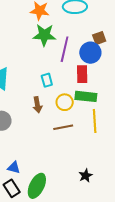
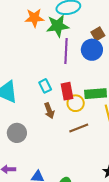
green star: (44, 35) -> (58, 26), moved
red rectangle: (82, 74) -> (67, 91), moved
cyan rectangle: (47, 80) -> (45, 86), moved

